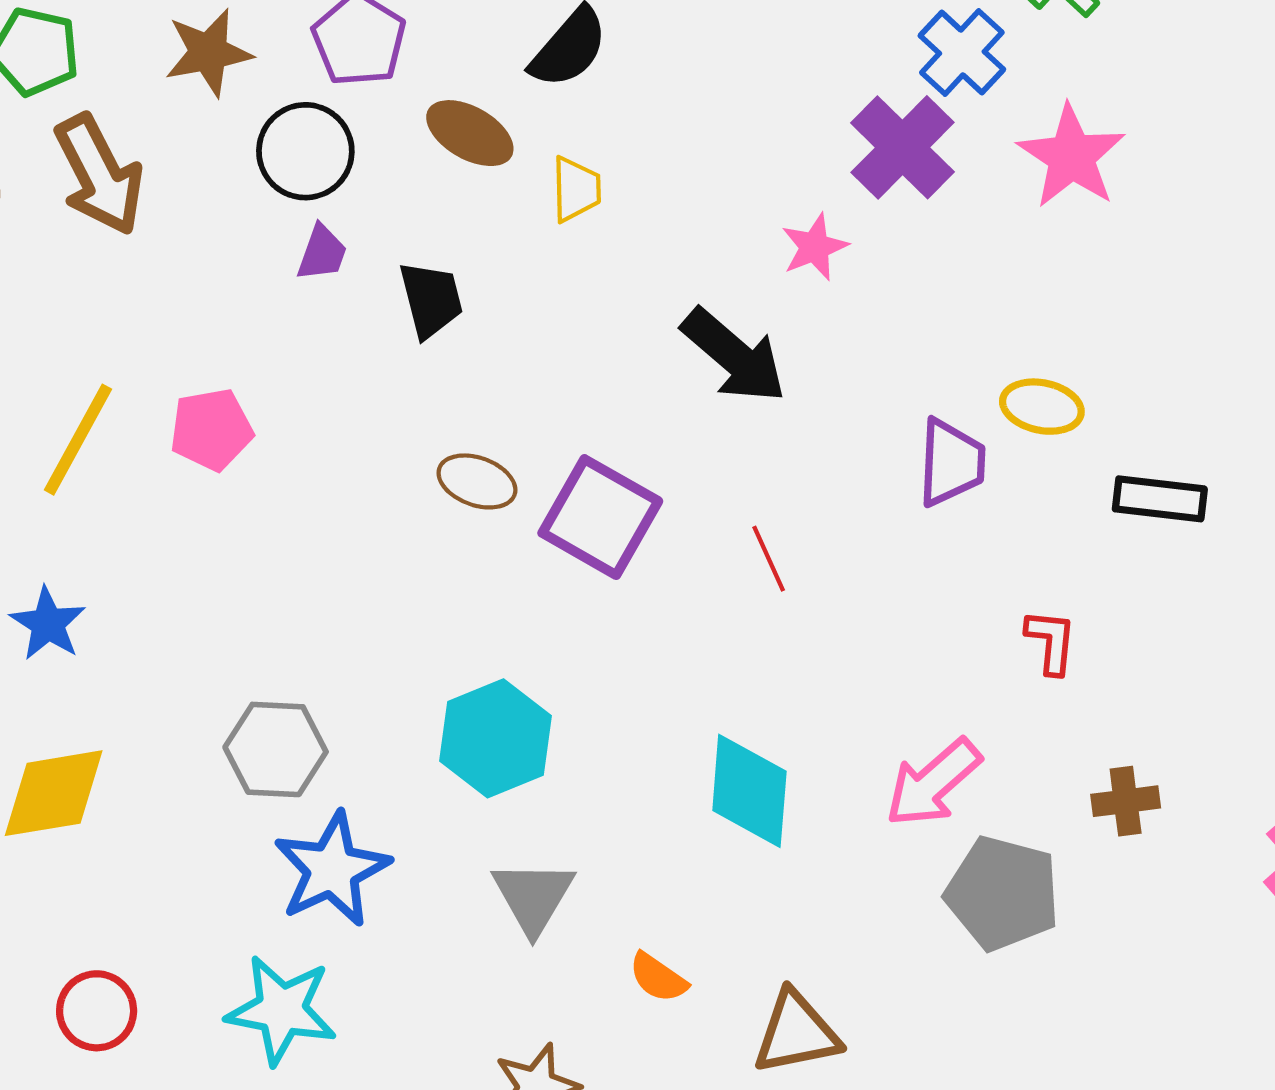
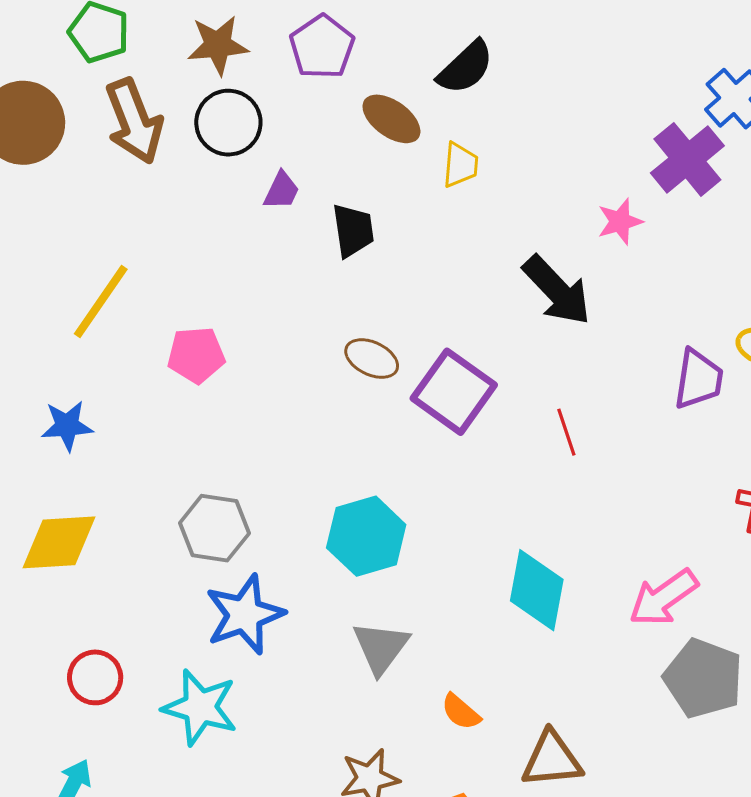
black circle: (305, 151) -> (228, 123), moved
pink pentagon: (211, 429) -> (196, 355), moved
blue star: (48, 624) -> (67, 426), turned 30
red circle: (97, 1011) -> (95, 677), moved

